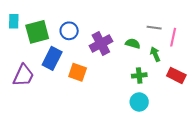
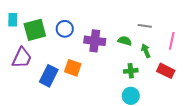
pink line: (173, 37) -> (172, 41), moved
purple cross: (101, 44) -> (95, 41), turned 35
blue rectangle: (52, 58) -> (49, 76), moved
purple trapezoid: (23, 75) -> (22, 58), moved

